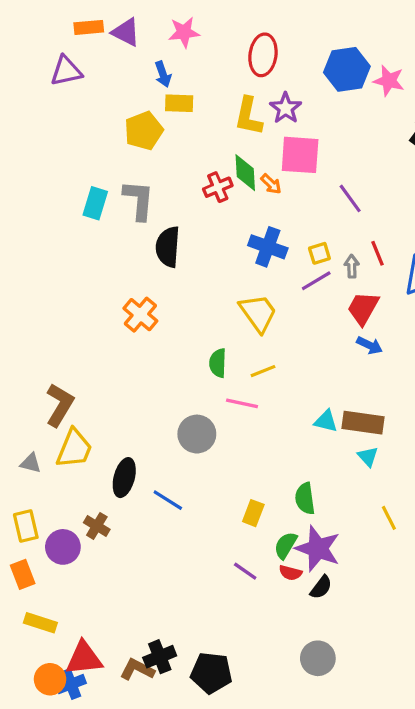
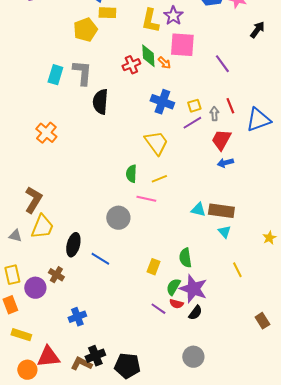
purple line: (350, 198) -> (222, 64), moved
orange cross: (140, 315) -> (46, 133), moved
blue arrow: (369, 345) -> (225, 163), turned 140
purple line: (245, 571) -> (158, 309), moved
blue cross: (71, 684) -> (77, 317), moved

